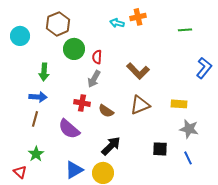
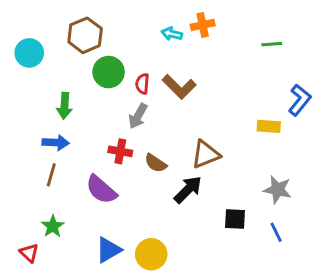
brown L-shape: (138, 71) -> (179, 87), moved
yellow rectangle: (179, 104) -> (269, 126), moved
black arrow: (111, 146) -> (188, 190), moved

